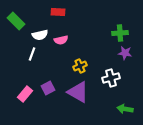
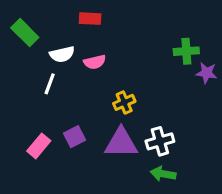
purple star: (125, 53) -> (207, 73), moved
white cross: (111, 78) -> (160, 141), moved
purple triangle: (78, 92) -> (121, 143), turned -30
green arrow: (125, 109) -> (163, 174), moved

